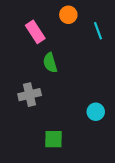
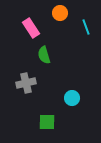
cyan circle: (96, 112) -> (72, 98), moved

